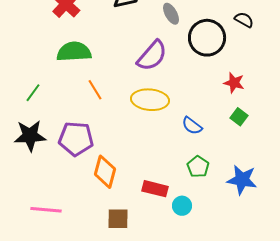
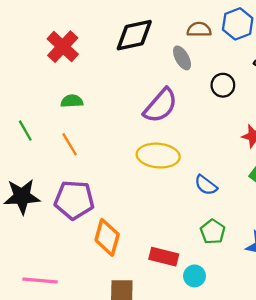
black circle: (207, 38) -> (223, 85), size x0.6
green semicircle: (74, 52) -> (72, 101), size x0.6
orange line: (95, 90) -> (70, 144), moved
green line: (33, 93) -> (25, 131), moved, turned -66

